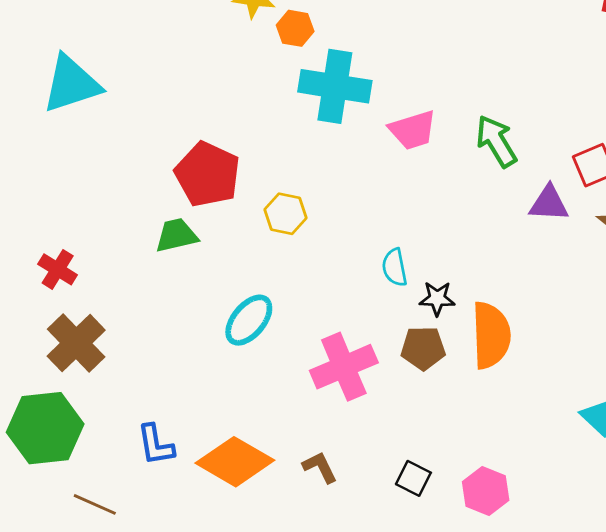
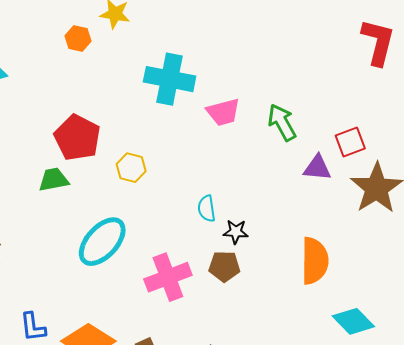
orange hexagon: (295, 28) -> (78, 39), moved
cyan ellipse: (249, 320) -> (102, 242), size x1.4
orange semicircle: (491, 335) -> (315, 261), moved

